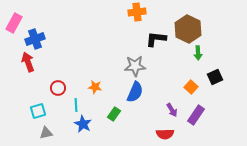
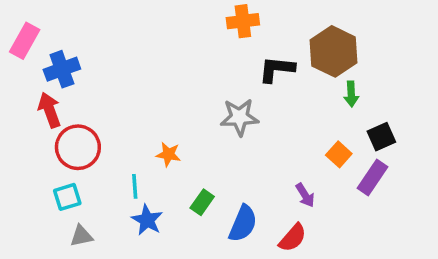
red circle: (58, 88) -> (78, 147), moved, size x1.6
blue semicircle: (135, 92) -> (243, 224), moved
purple rectangle: (196, 115) -> (373, 177), moved
red semicircle: (165, 134) -> (293, 238), turned -48

